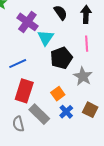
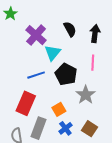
black pentagon: (61, 58) -> (66, 74), turned -30
blue line: (18, 64) -> (36, 75), moved
gray rectangle: (39, 114) -> (38, 128), turned 60

